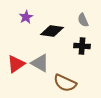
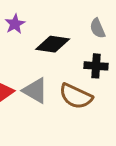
brown semicircle: (65, 83) -> (76, 96), moved

